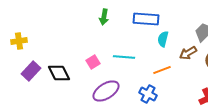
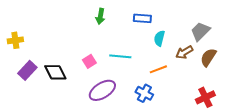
blue rectangle: (146, 19) -> (142, 18), size x0.7

